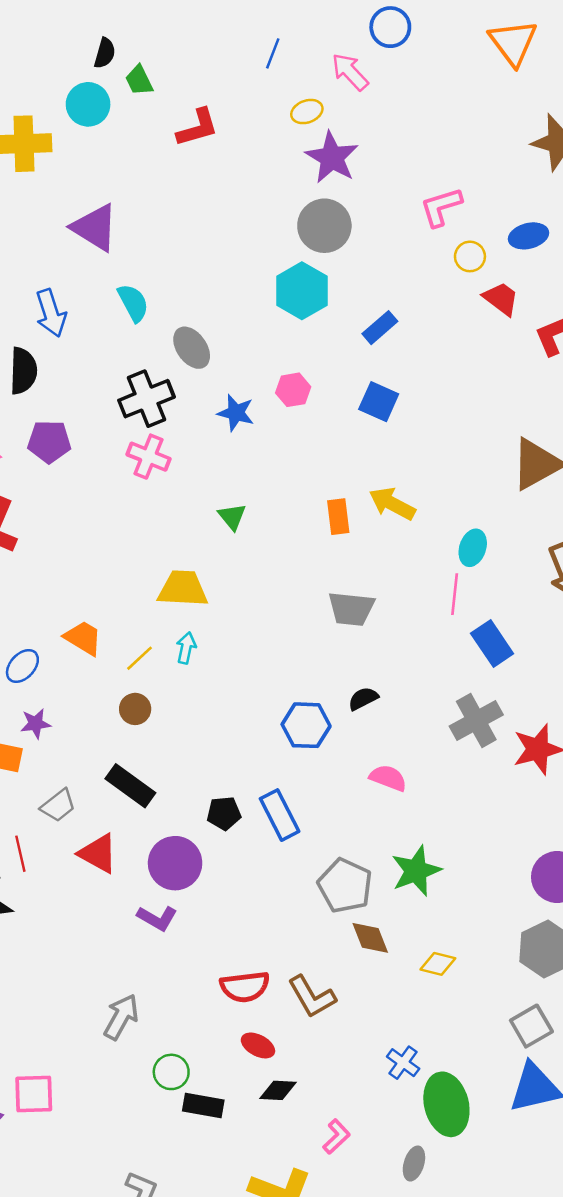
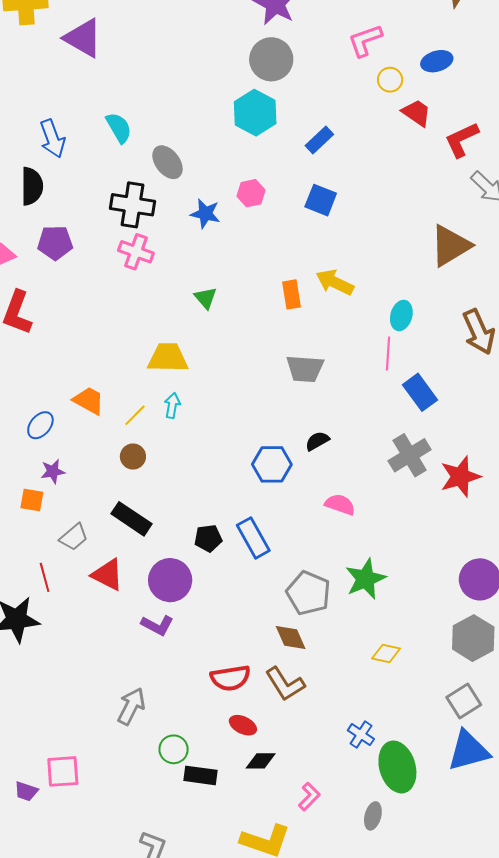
purple triangle: (95, 228) -> (83, 38), moved
black cross: (146, 399) -> (133, 205), turned 33
brown diamond: (370, 938) -> (291, 637), moved

